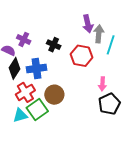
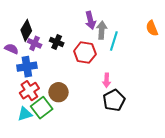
purple cross: (24, 39) -> (35, 43), moved
black diamond: (14, 68) -> (26, 30), moved
blue cross: (36, 68) -> (27, 67), moved

